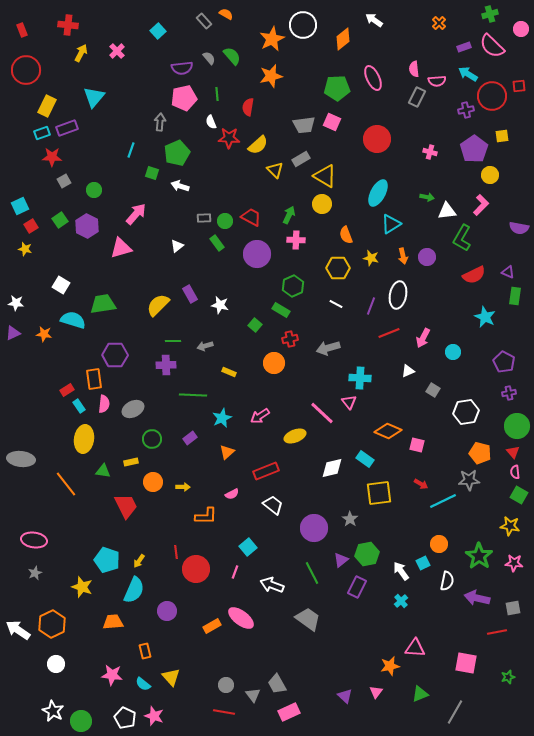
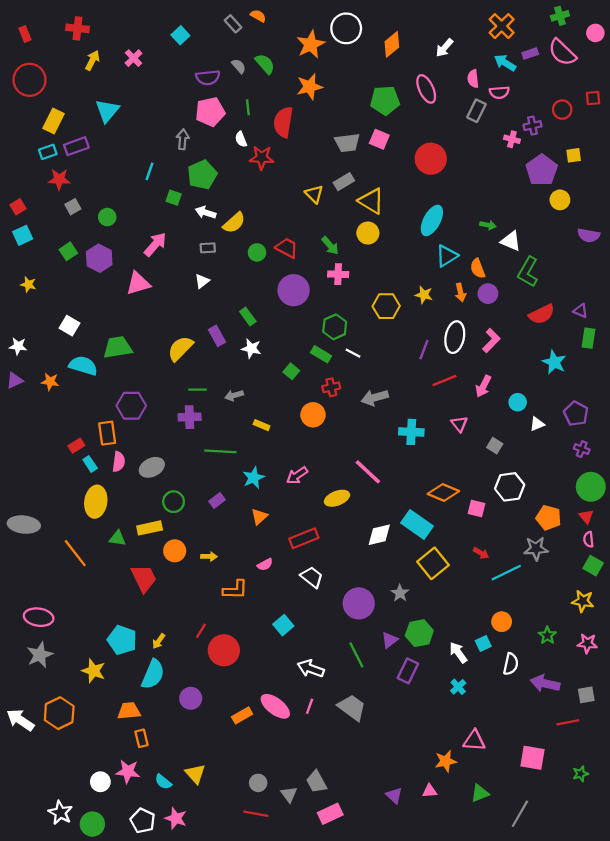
white arrow: (374, 20) -> (444, 48), moved, turned -84
orange cross: (439, 23) -> (502, 26), size x1.6
cyan arrow: (468, 74) -> (505, 63), moved
red circle: (492, 96) -> (562, 110), size x0.6
red semicircle: (248, 107) -> (283, 122), size x1.5
yellow semicircle: (258, 145) -> (234, 223), moved
pink cross: (430, 152) -> (512, 139), moved
pink L-shape: (481, 205) -> (491, 340), moved
white triangle: (447, 211) -> (511, 241), turned 30
green arrow: (289, 215) -> (330, 246), turned 114
gray rectangle: (204, 218) -> (208, 248), moved
red square: (31, 226) -> (18, 207), moved
purple semicircle: (519, 228) -> (589, 235), moved
orange semicircle: (346, 235) -> (478, 268), moved
green rectangle: (217, 243) -> (248, 316), moved
white line: (336, 304) -> (353, 353), moved
white triangle: (408, 371) -> (537, 424), moved
purple cross: (509, 393) -> (582, 449), turned 32
pink triangle: (349, 402) -> (459, 424), moved
white hexagon: (466, 412) -> (510, 487), moved
cyan rectangle: (365, 459) -> (417, 525), size x1.5
yellow rectangle: (131, 462) -> (150, 528), size x1.5
yellow square: (379, 493) -> (433, 563), turned -32
red line: (176, 552) -> (201, 631), turned 40
green star: (479, 556) -> (547, 635), size x0.6
pink line: (235, 572) -> (310, 706), moved
gray star: (35, 573) -> (40, 655), size x1.6
orange rectangle: (145, 651) -> (142, 738), moved
white circle: (56, 664) -> (100, 782), moved
pink triangle: (376, 692) -> (430, 791), turned 48

